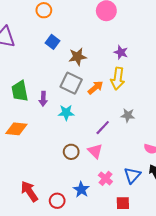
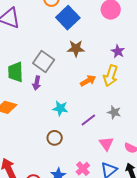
blue square: (52, 42) -> (68, 18), moved, size x1.6
gray square: (71, 83) -> (44, 62), moved
cyan star: (66, 113) -> (60, 108), moved
pink triangle: (95, 151) -> (106, 144), moved

